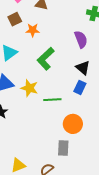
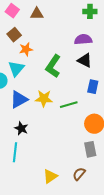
orange star: (33, 30) -> (26, 49), moved
purple semicircle: (81, 39) -> (83, 39), turned -60
black triangle: (83, 68) -> (85, 60), moved

